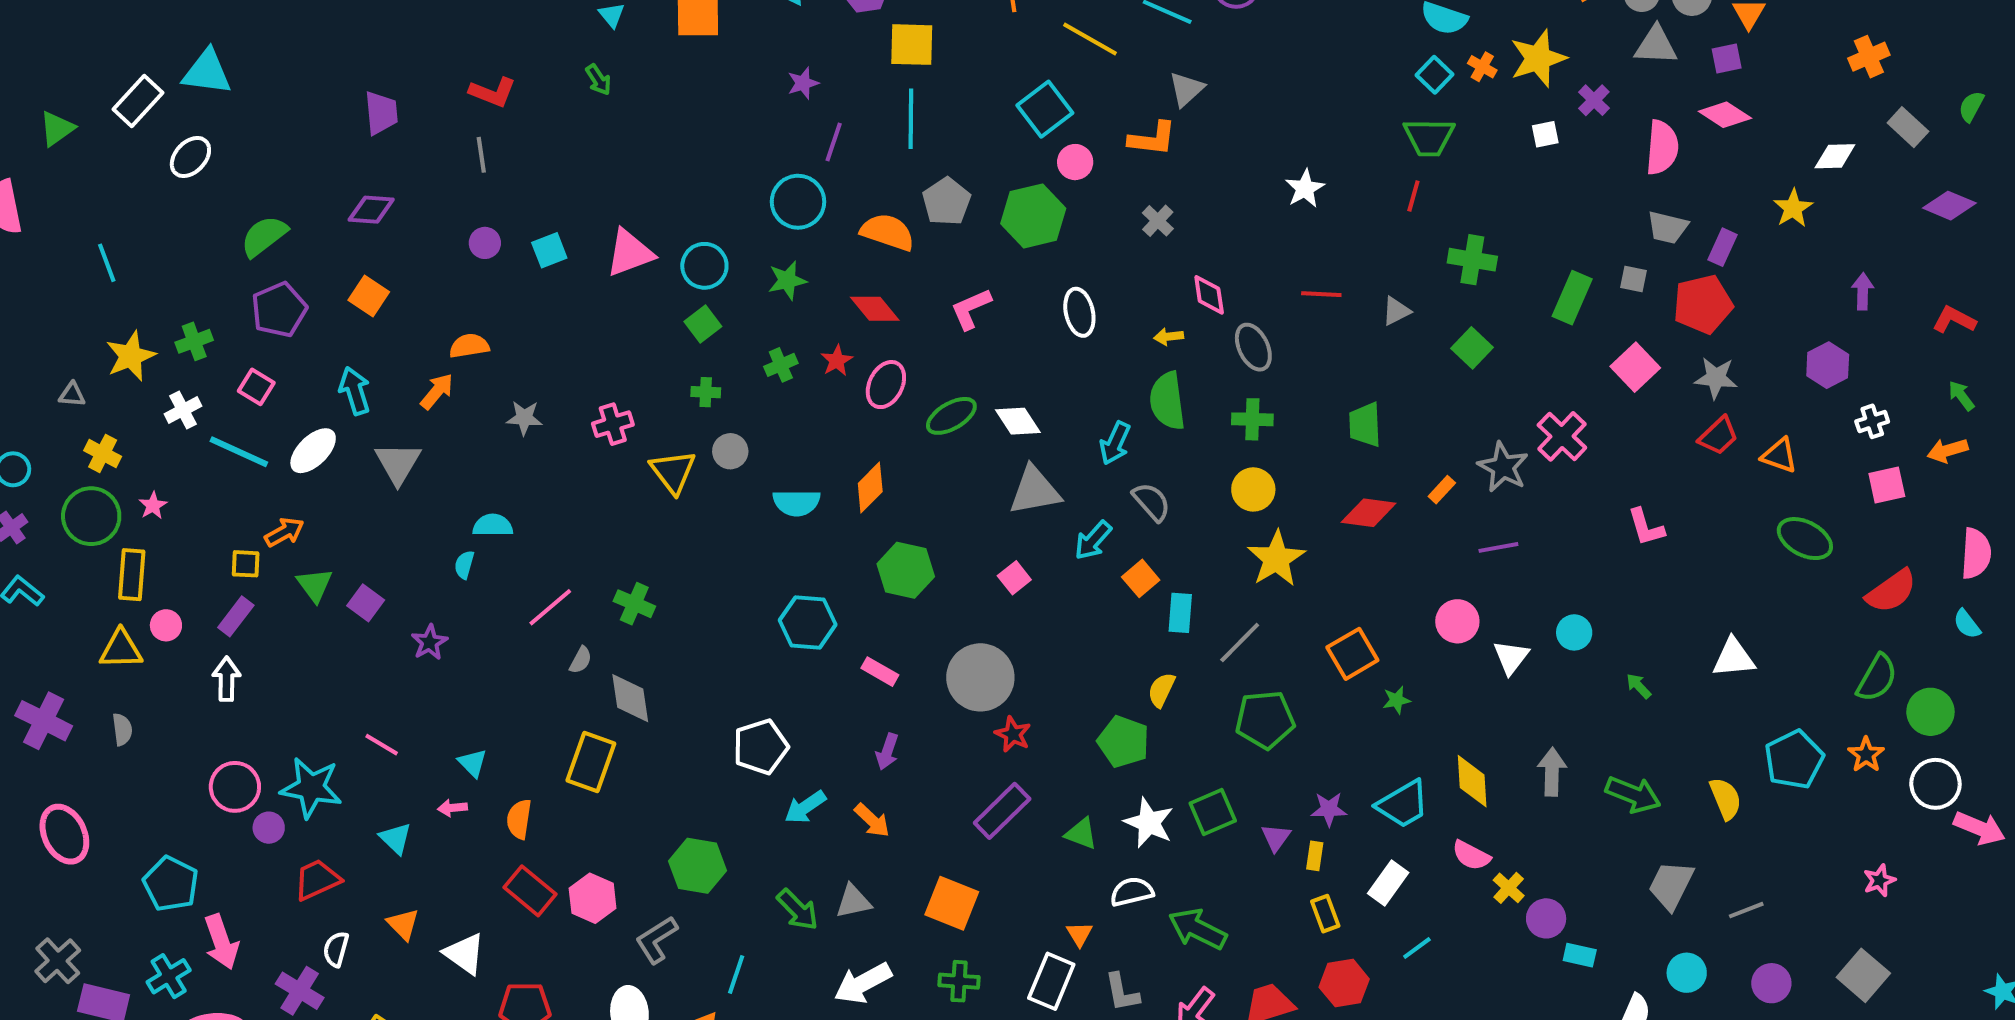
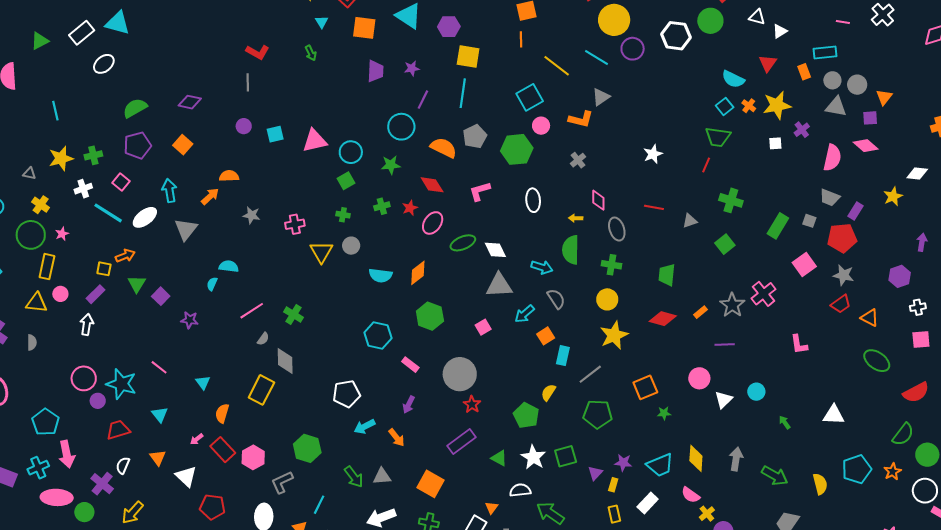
purple trapezoid: (381, 113) -> (375, 71), moved
cyan arrow: (1115, 443) -> (542, 267), turned -105
purple star: (429, 642) -> (190, 320), turned 30
pink arrow: (452, 808) -> (197, 439), moved, turned -40

